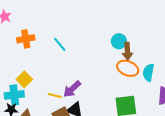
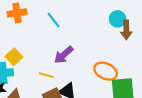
orange ellipse: (128, 68) -> (106, 71), moved
purple arrow: (72, 89) -> (64, 55), moved

